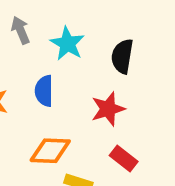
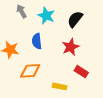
black semicircle: (122, 56) -> (75, 19), turned 36
orange diamond: (50, 151) -> (30, 71), moved

